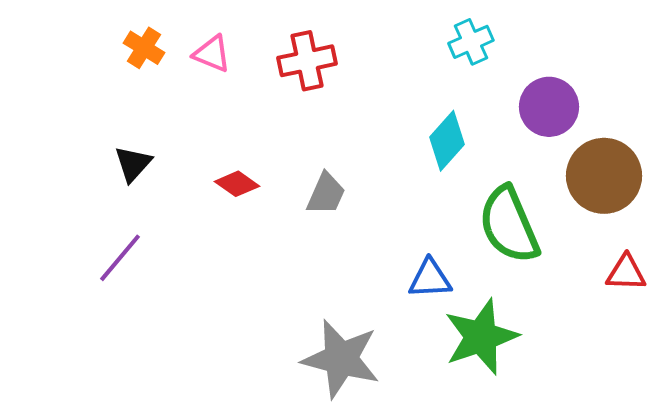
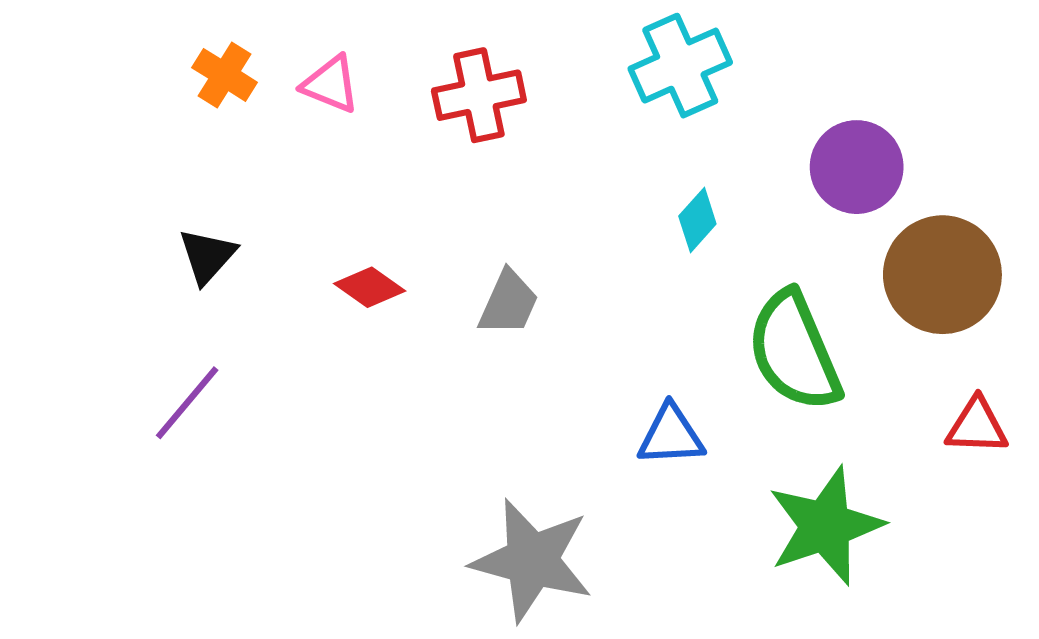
cyan cross: (471, 42) -> (680, 66), moved, size x1.4
cyan diamond: (447, 141) -> (697, 220), size x0.7
green star: (481, 337) -> (825, 526), moved

